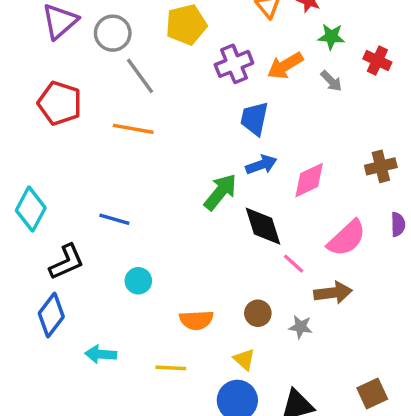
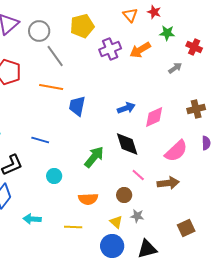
gray arrow: (331, 81) -> (175, 68), moved, turned -80
blue trapezoid: (254, 119) -> (77, 106), moved
green arrow: (220, 192) -> (94, 157), moved
pink line: (294, 264) -> (138, 175), moved
gray star: (301, 327) -> (137, 216), moved
brown square: (372, 393) -> (186, 228), moved

